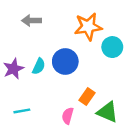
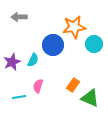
gray arrow: (32, 21) -> (19, 17), moved
blue circle: (65, 61) -> (53, 45), moved
pink semicircle: (68, 116) -> (38, 86), moved

